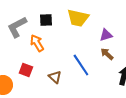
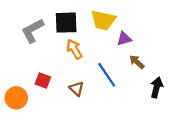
black square: (46, 20) -> (66, 23), size x1.5
purple triangle: (106, 35) -> (124, 39), moved
orange arrow: (37, 43) -> (74, 49), moved

